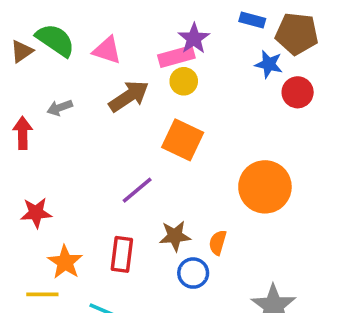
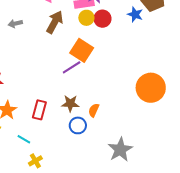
red circle: (298, 92) -> (102, 19), moved
brown arrow: (129, 96) -> (55, 22), turned -35
orange circle: (265, 187) -> (151, 88), moved
purple line: (137, 190) -> (72, 67), moved

